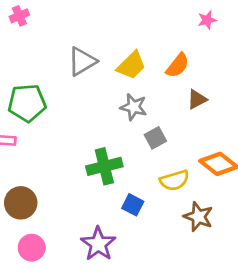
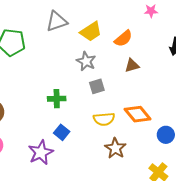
green cross: (104, 166) -> (57, 99), size x0.7
blue square: (133, 205) -> (62, 132), moved

